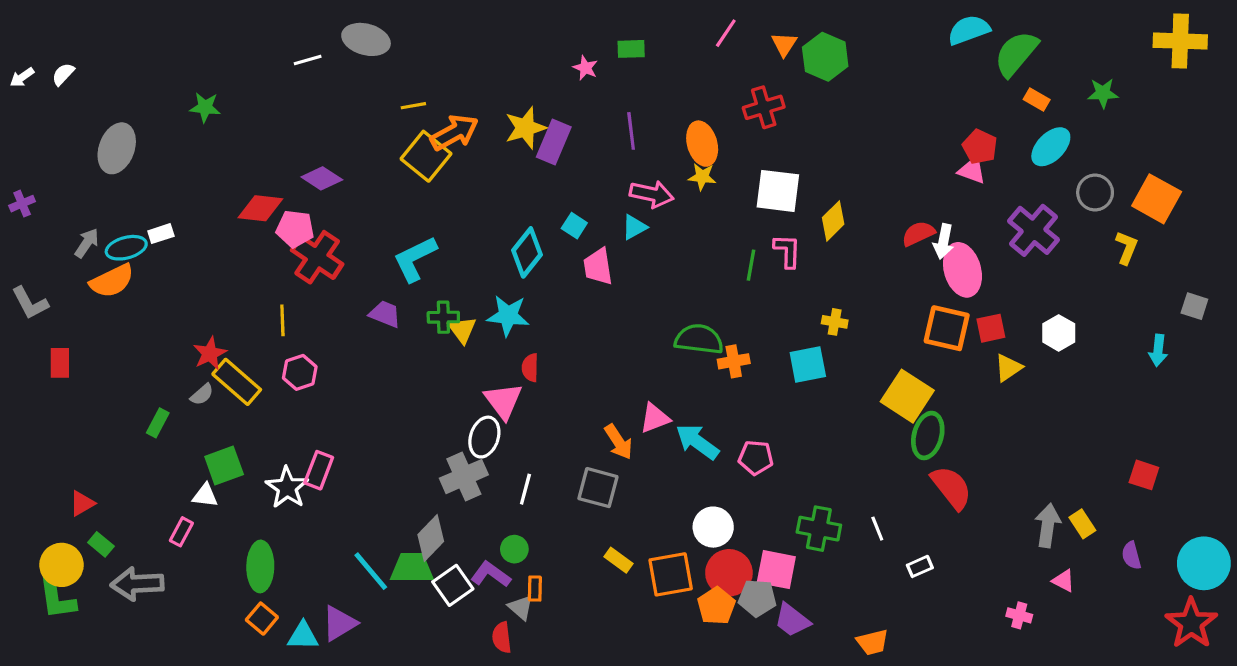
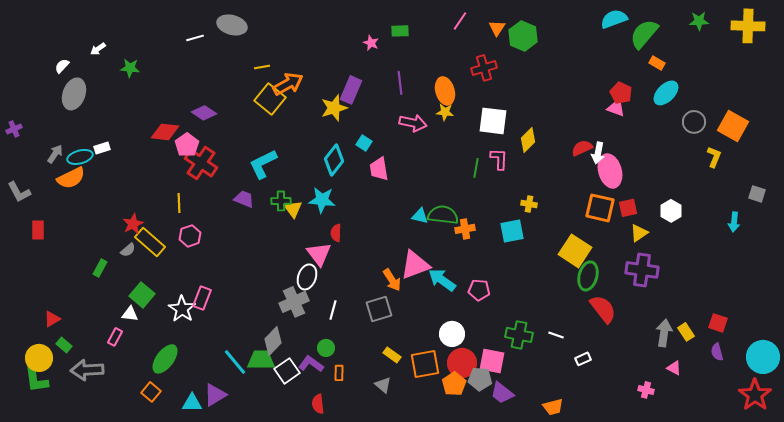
white semicircle: (63, 74) -> (62, 66), moved
white arrow: (22, 77) -> (98, 49), moved
green star: (1103, 93) -> (699, 21), moved
yellow star: (525, 128) -> (334, 108), moved
cyan triangle: (634, 227) -> (420, 216), moved, turned 42
pink pentagon: (295, 229) -> (187, 145), turned 30
purple cross: (1033, 230) -> (642, 270), moved, turned -32
pink triangle: (655, 418) -> (415, 265), size x1.5
green square: (224, 465) -> (142, 295), turned -30
red square: (1144, 475) -> (718, 323), moved
gray square: (598, 488) -> (379, 309), turned -32
white line: (877, 529) -> (556, 335), turned -49
green ellipse: (260, 566) -> (165, 359), turned 36
gray triangle: (521, 607) -> (383, 385), moved
orange square: (262, 619) -> (151, 392), moved

